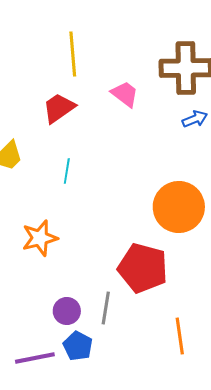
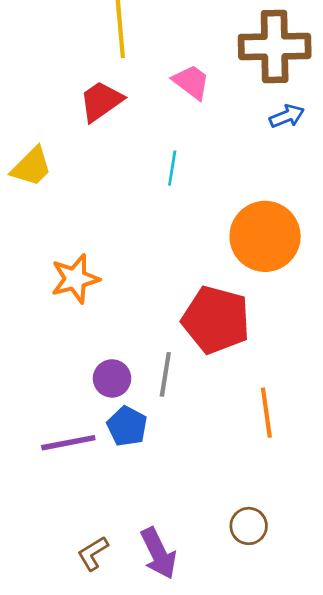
cyan line: (67, 171) -> (172, 168), moved

